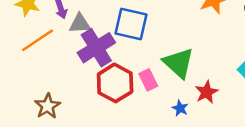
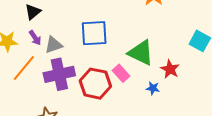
purple cross: (96, 48) -> (59, 74), moved, turned 36

